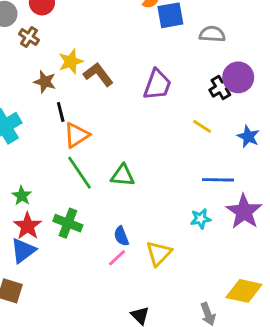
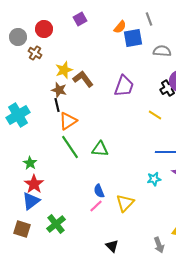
brown star: (45, 82) -> (59, 90), moved
green cross: (68, 223) -> (56, 224), moved, turned 30

